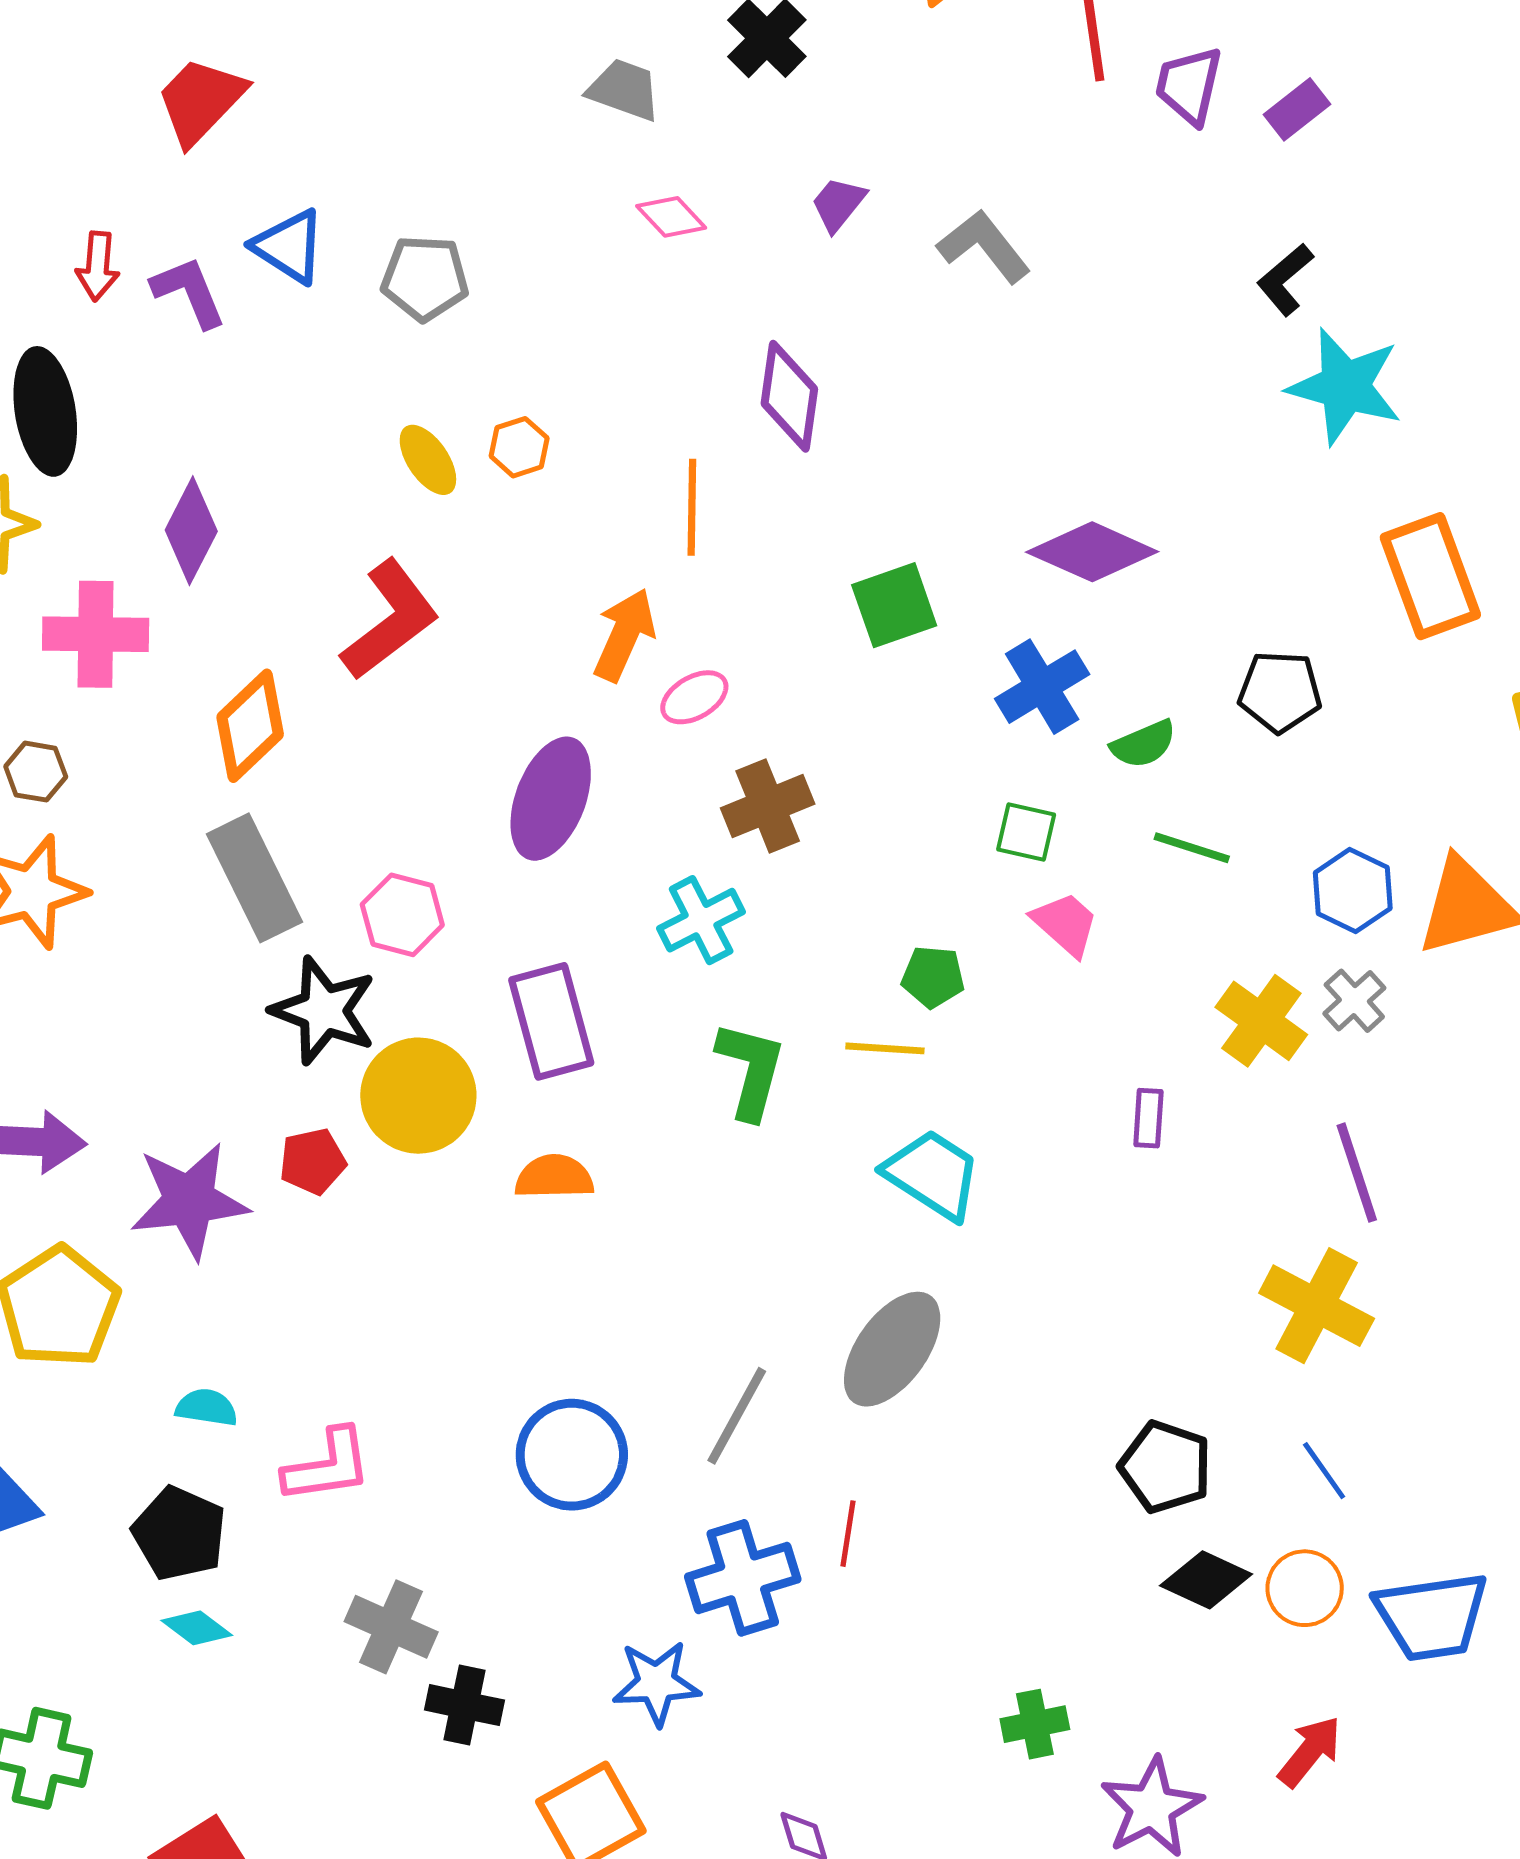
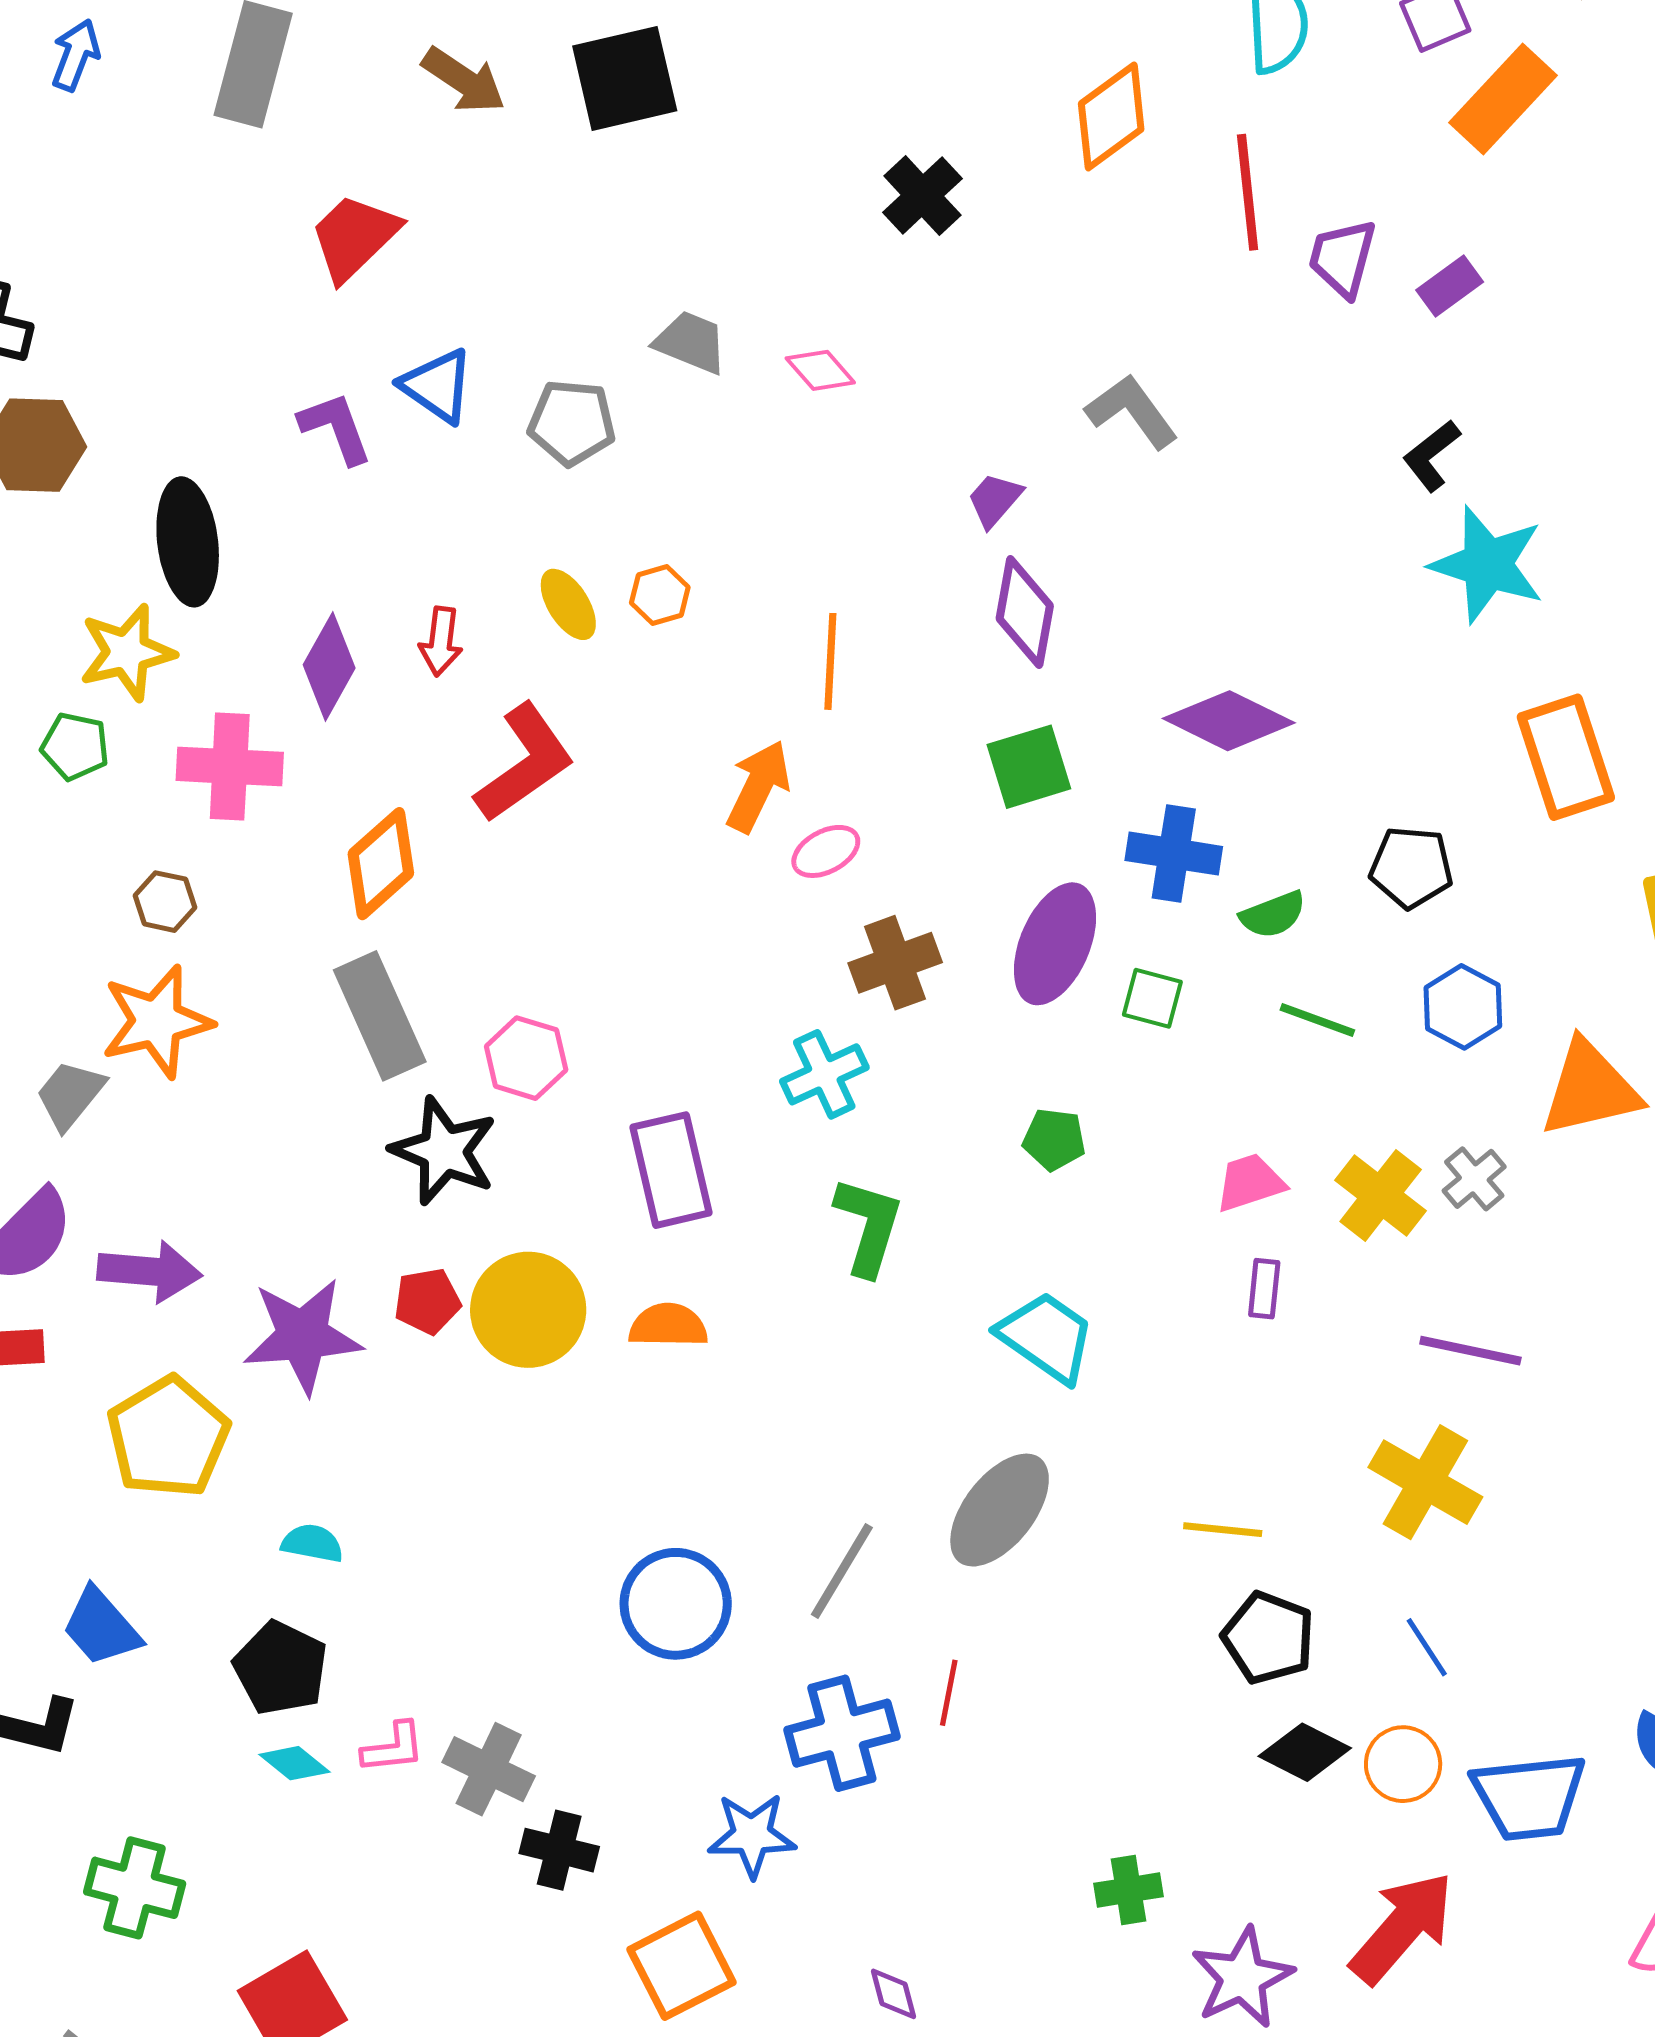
gray trapezoid: (624, 90) -> (691, 342), moved
purple trapezoid: (838, 204) -> (995, 500), moved
red arrow: (98, 266) -> (441, 641), moved
purple diamond: (789, 396) -> (1025, 612), moved
blue cross: (1042, 687) -> (1174, 853), turned 38
purple ellipse: (551, 799) -> (1055, 944), moved
blue hexagon: (1353, 891) -> (1463, 1007), moved
pink trapezoid: (1065, 924) -> (1250, 1183), moved, turned -62
yellow line: (885, 1048) -> (1223, 1530), moved
yellow circle: (418, 1096) -> (528, 1310), moved
purple line: (1357, 1173) -> (1470, 1351), turned -62
pink L-shape: (327, 1466) -> (393, 1748), moved, size x0.7
red arrow: (1310, 1751) -> (1402, 1927), size x1.6

